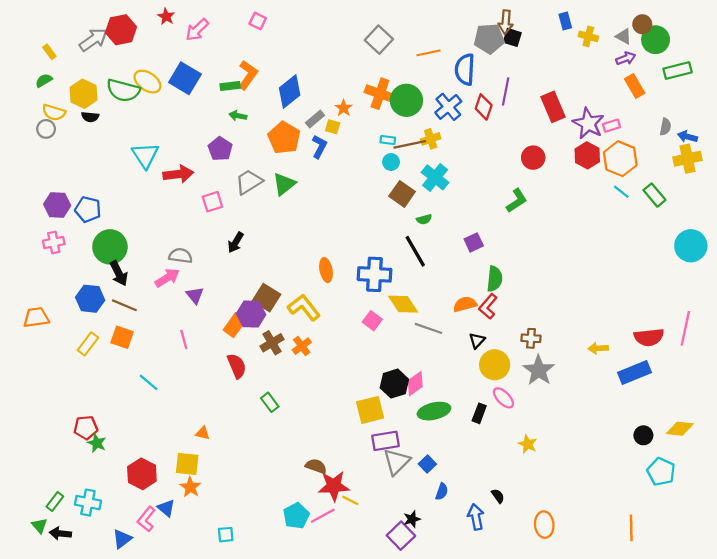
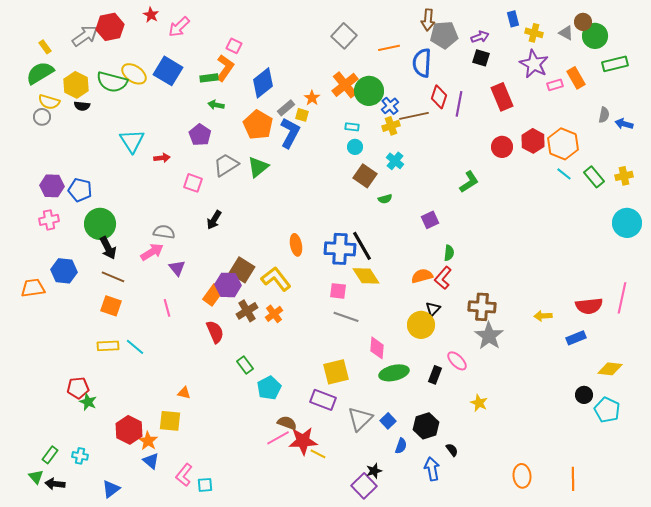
pink square: (258, 21) -> (234, 46), moved
brown arrow: (506, 22) -> (428, 20), moved
black square: (512, 37) -> (481, 58), moved
purple arrow: (626, 58) -> (480, 37), moved
green semicircle: (44, 80) -> (40, 73), size x1.8
purple line: (506, 91) -> (459, 104), moved
orange cross: (380, 94) -> (345, 85), turned 32
blue cross: (448, 107) -> (390, 106), moved, size x0.7
purple star: (588, 123) -> (534, 64), moved
pink rectangle: (611, 126) -> (555, 85), moved
brown line: (410, 144) -> (414, 116), moved
blue L-shape: (319, 147) -> (290, 133), size x1.4
red circle: (533, 158) -> (502, 147), moved
yellow cross: (687, 159) -> (624, 176), moved, size x0.7
red arrow: (178, 174) -> (162, 158), size x0.6
cyan cross: (435, 177) -> (395, 161), size x0.7
pink square: (212, 202) -> (193, 183), turned 36
black line: (415, 251) -> (362, 246), moved
green semicircle: (495, 279) -> (449, 253), size x0.7
blue hexagon: (90, 299) -> (64, 271), moved
pink square: (372, 321) -> (338, 291), turned -30
gray line: (428, 328) -> (346, 317), moved
brown cross: (531, 338) -> (482, 307), size x1.5
yellow rectangle: (88, 344) -> (108, 346), moved, turned 50
yellow circle: (495, 365) -> (421, 325), moved
blue rectangle: (635, 373) -> (576, 338), size x0.7
black hexagon: (394, 384) -> (426, 426), moved
pink diamond: (415, 384) -> (377, 348), turned -50
yellow diamond: (680, 429) -> (610, 369), moved
purple rectangle: (386, 441) -> (323, 400), moved, turned 30
cyan pentagon: (661, 472) -> (607, 410), moved
orange star: (190, 487) -> (148, 441), moved
cyan cross: (88, 503) -> (80, 456), size x0.7
cyan pentagon: (296, 516) -> (269, 388), moved
pink line: (323, 516) -> (278, 438), moved
pink L-shape: (146, 519) -> (184, 475), moved
orange ellipse: (544, 525) -> (522, 476), moved

